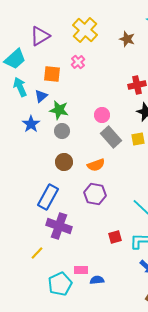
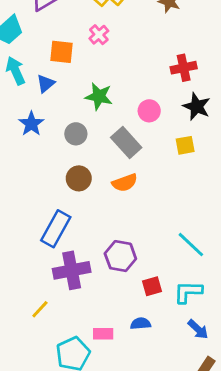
green star: (59, 110) -> (99, 96), moved
pink circle: (102, 115) -> (149, 111), moved
gray rectangle: (111, 137) -> (126, 142), moved
purple hexagon: (95, 194) -> (120, 256), moved
purple cross: (59, 226) -> (72, 270), turned -30
blue semicircle: (97, 280) -> (141, 324), moved

